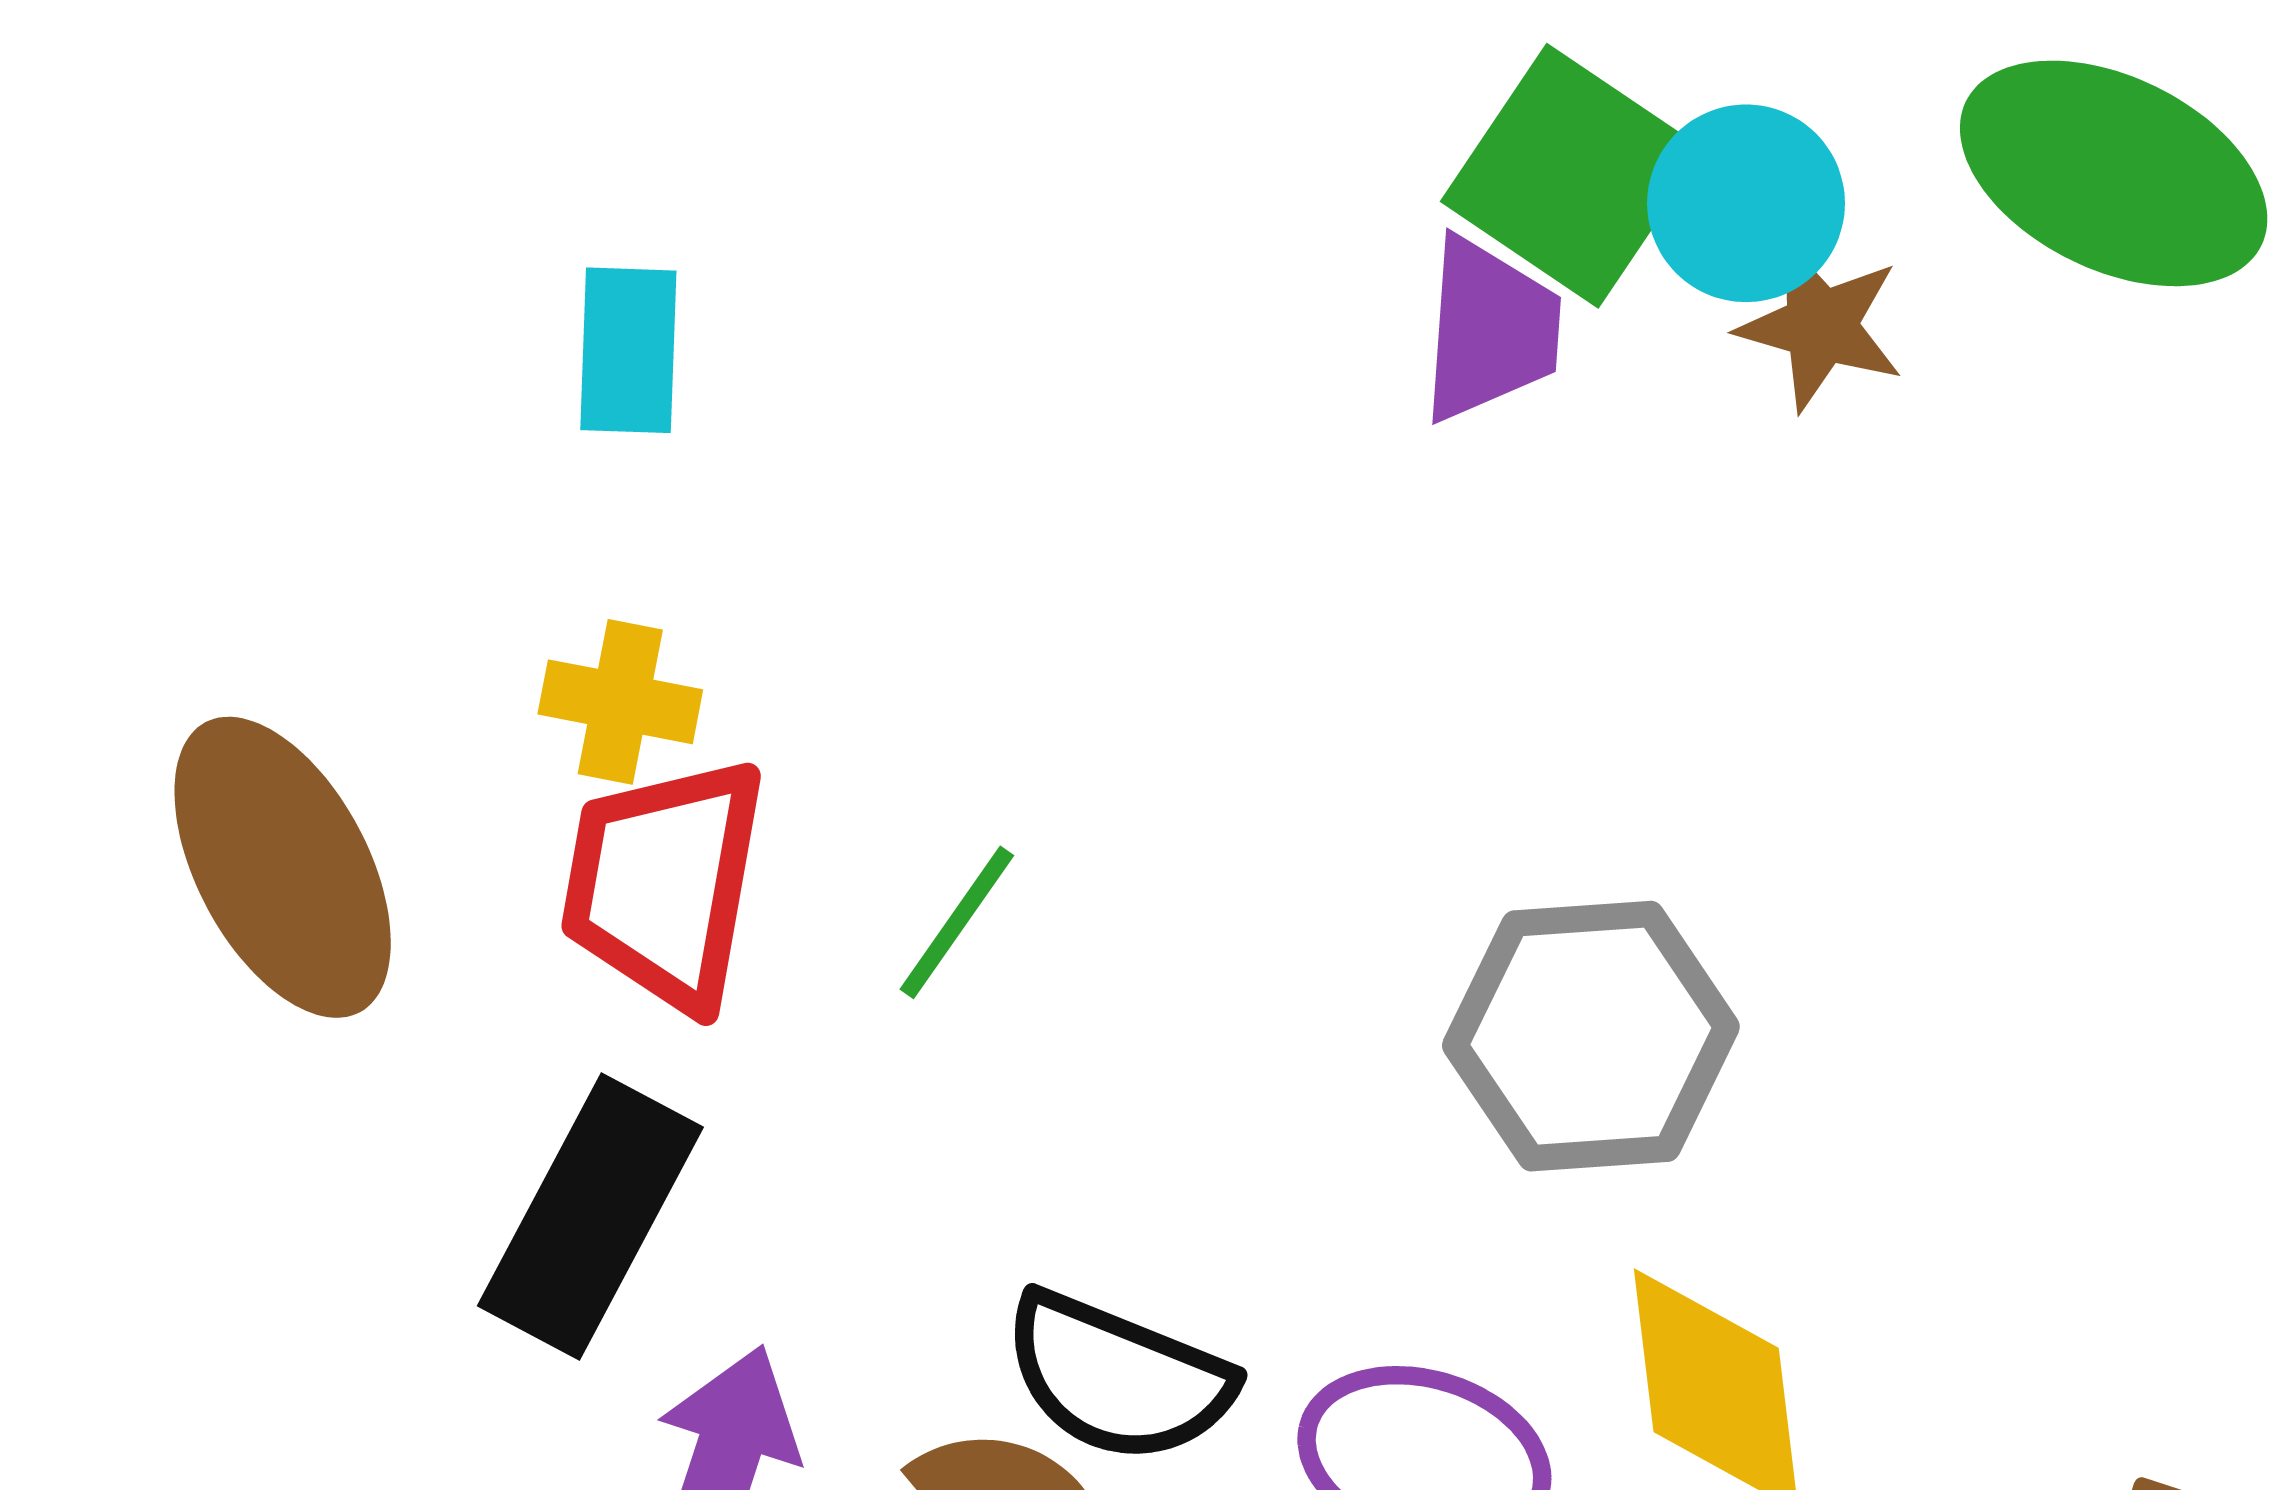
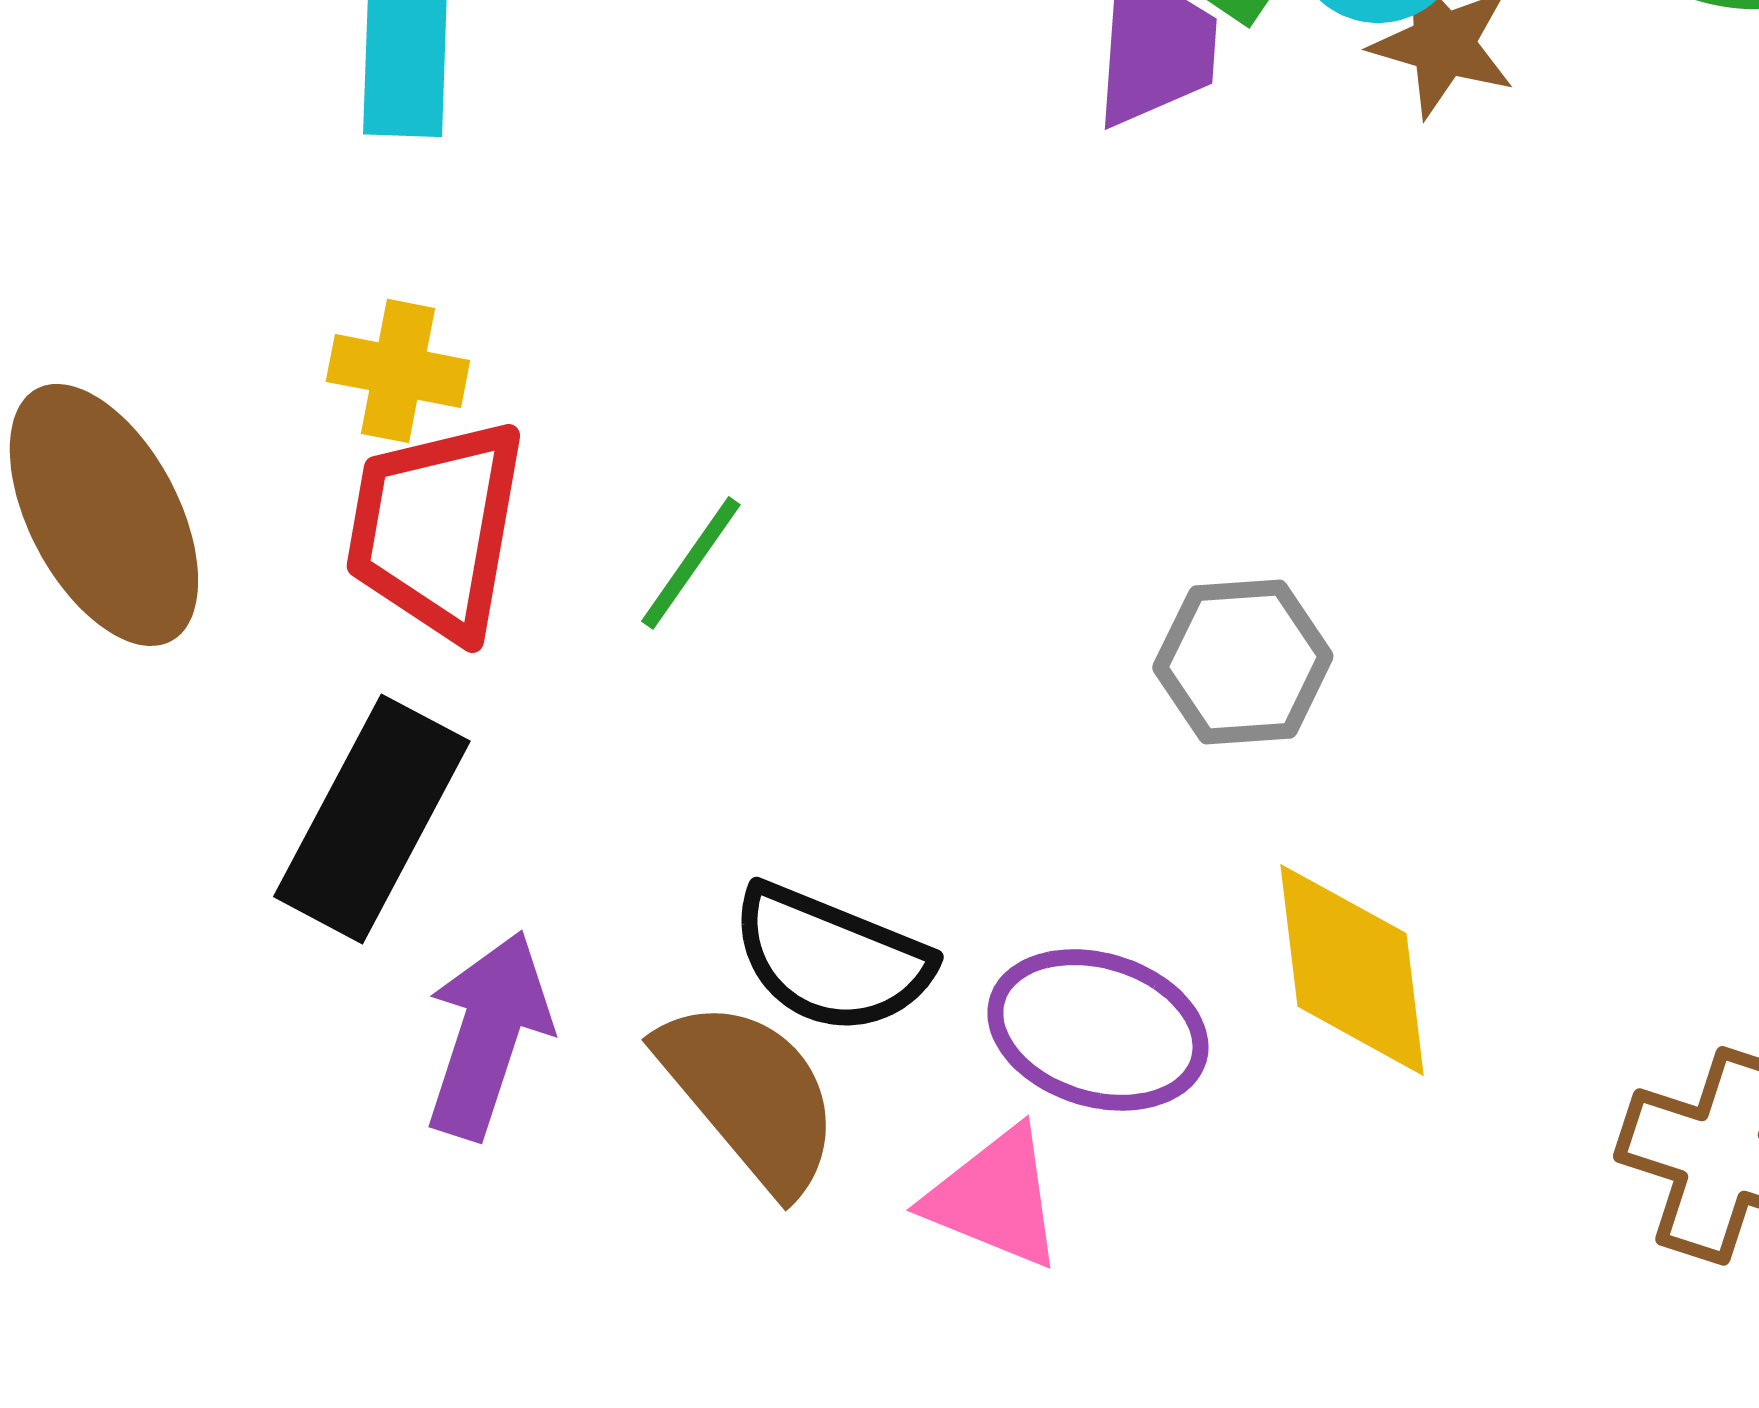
gray hexagon: (1591, 1036) -> (1243, 662), size x0.7

